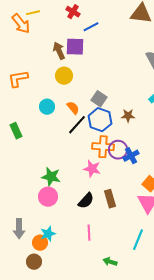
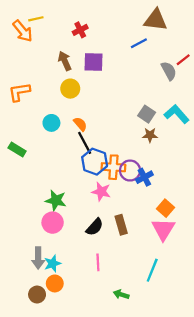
red cross: (73, 12) -> (80, 30), moved, turned 32
blue line: (91, 27) -> (139, 43), moved
purple square: (75, 47) -> (94, 62), moved
gray square: (99, 99) -> (147, 114), moved
brown star: (128, 116) -> (150, 135), moved
blue hexagon: (100, 120) -> (95, 162), moved
black line: (77, 125) -> (85, 143), turned -70
green rectangle: (16, 131) -> (17, 149), turned -35
gray arrow: (19, 229) -> (38, 258), moved
orange circle: (40, 243) -> (55, 283), moved

